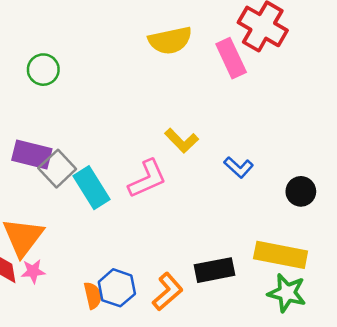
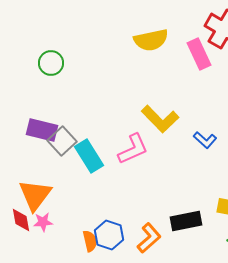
yellow L-shape: (182, 141) -> (160, 119), size x1.4

